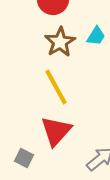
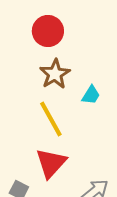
cyan trapezoid: (96, 36) -> (91, 95), moved

